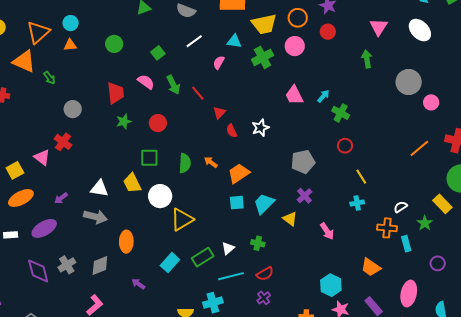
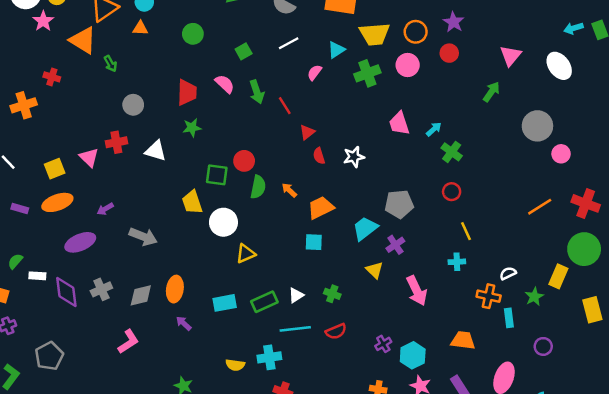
cyan triangle: (234, 41) -> (336, 50), turned -49
green arrow: (367, 59) -> (491, 92), turned 36
red circle: (158, 123) -> (244, 161), moved
red cross: (63, 142) -> (116, 142), turned 36
white triangle: (99, 188) -> (156, 151), moved
cyan trapezoid: (264, 204) -> (365, 228), moved
yellow rectangle: (442, 204) -> (558, 276), turned 60
yellow triangle: (182, 220) -> (246, 254), size x0.7
pink arrow: (327, 231) -> (417, 291), size x1.4
white rectangle: (11, 235) -> (37, 276), moved
orange ellipse: (126, 242) -> (175, 289), moved
cyan rectangle: (170, 263) -> (225, 303), turned 30
orange trapezoid: (371, 267) -> (463, 340), turned 145
purple cross: (264, 298) -> (383, 344), moved

